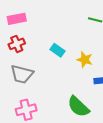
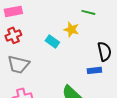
yellow star: (85, 60) -> (71, 29), moved

